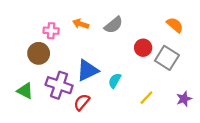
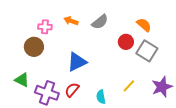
orange semicircle: (175, 25) -> (144, 25), moved
cyan semicircle: (115, 81) -> (101, 97), moved, turned -40
purple cross: (59, 85) -> (47, 93), moved
purple star: (184, 99) -> (162, 87), size x1.5

